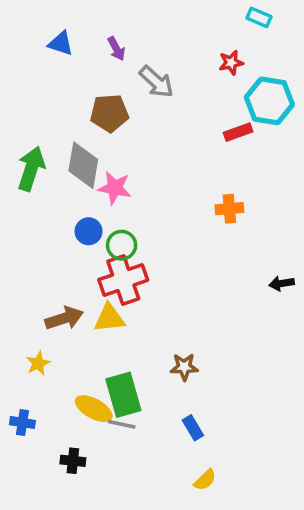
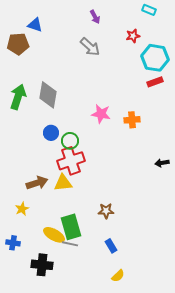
purple arrow: (116, 49) -> (95, 17), moved
brown pentagon: (109, 113) -> (18, 44), moved
red rectangle: (238, 132) -> (155, 82), moved
pink star: (115, 188) -> (101, 114), moved
black cross: (73, 461) -> (42, 265), size x1.5

